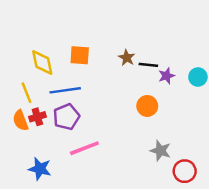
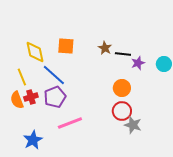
blue line: (65, 90) -> (54, 75), turned 50
blue star: (40, 169) -> (33, 140), turned 30
red circle: (185, 171) -> (122, 111), moved

